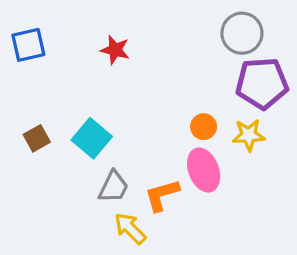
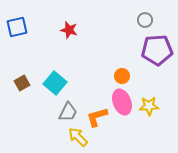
gray circle: (242, 33) -> (145, 20), size x0.6
yellow star: (249, 135) -> (149, 106), moved

